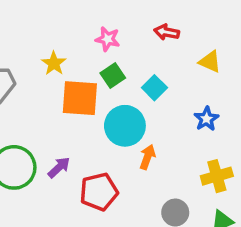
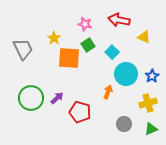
red arrow: (167, 32) -> (119, 20), size x1.5
blue star: (206, 119) -> (152, 76), moved
cyan circle: (125, 126) -> (126, 74), moved
red pentagon: (99, 192) -> (80, 112), turned 30

